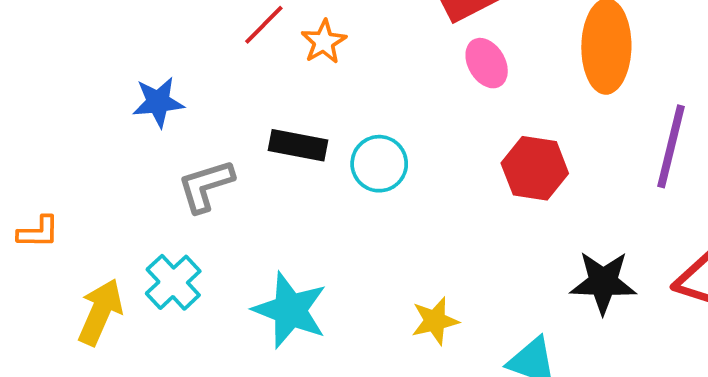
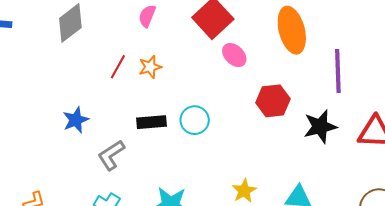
orange star: (324, 42) -> (150, 67), turned 30
black star: (603, 282) -> (320, 127), moved

